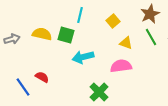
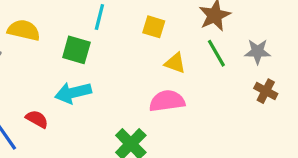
yellow square: (113, 21) -> (154, 27), turned -32
yellow semicircle: (42, 34) -> (24, 30), moved
cyan arrow: (83, 57) -> (73, 93), moved

